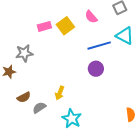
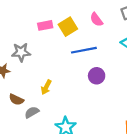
blue line: (99, 46) -> (84, 50), moved
yellow arrow: (60, 93) -> (46, 87), moved
brown semicircle: (24, 97) -> (16, 100), turned 48

